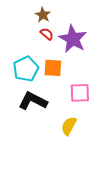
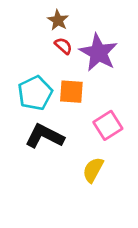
pink square: (80, 93) -> (108, 125), turned -30

